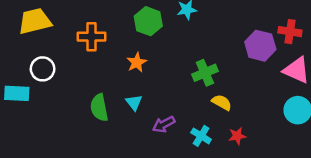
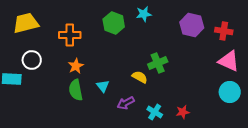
purple hexagon: (260, 46) -> (192, 25), moved
orange star: (137, 62) -> (76, 66), moved
yellow semicircle: (222, 102) -> (140, 77), moved

